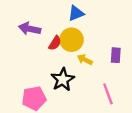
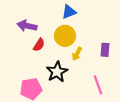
red semicircle: (55, 43) -> (39, 45), moved
yellow arrow: (85, 60) -> (77, 54), turned -88

